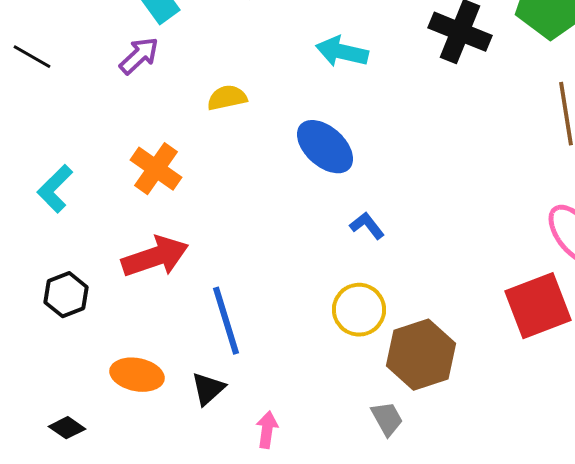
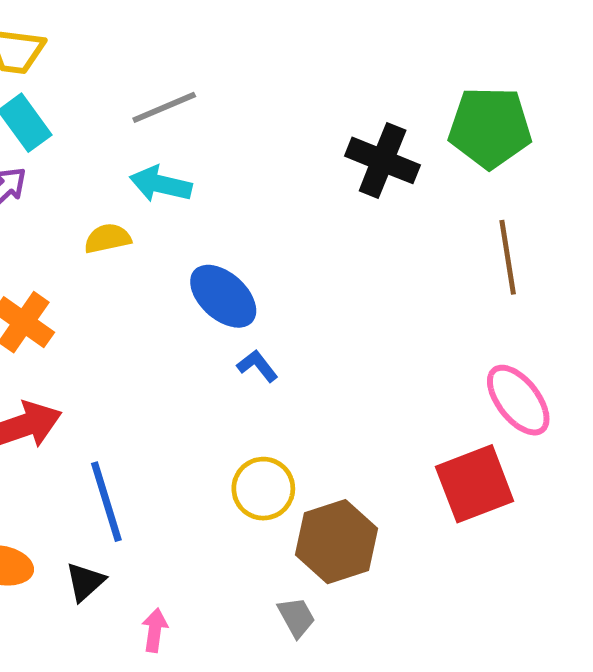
cyan arrow: (342, 52) -> (161, 184), moved
blue L-shape: (367, 226) -> (257, 366), moved

